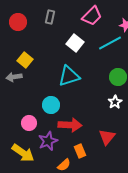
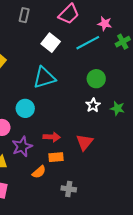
red arrow: (70, 125) -> (52, 137), moved, size x0.7
orange rectangle: (80, 151) -> (56, 157), turned -72

